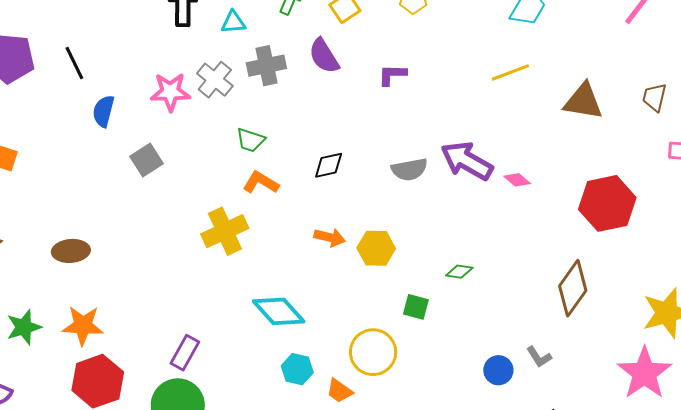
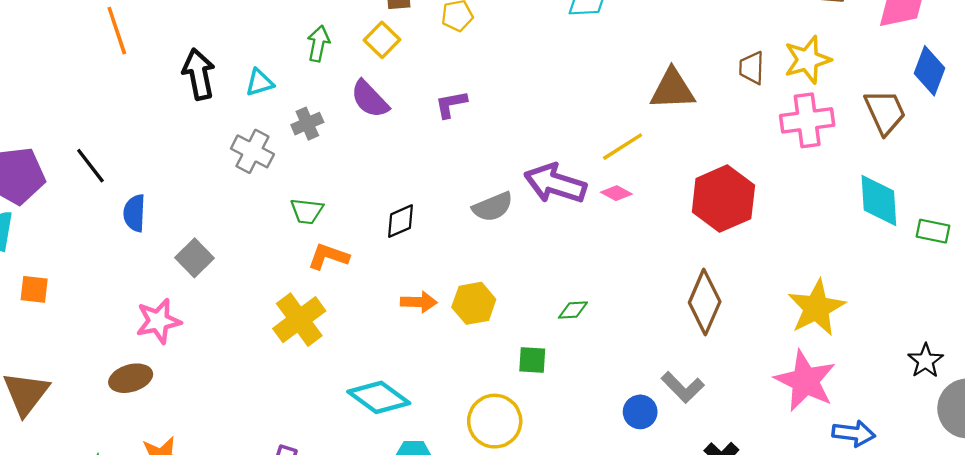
gray cross: (266, 66) -> (307, 124), size x0.7
yellow line: (510, 72) -> (623, 147), moved
pink star: (170, 92) -> (158, 321), moved
gray L-shape: (539, 357) -> (683, 387), size x1.4

